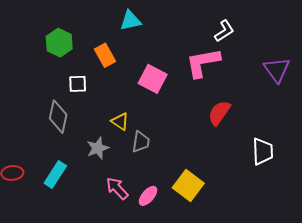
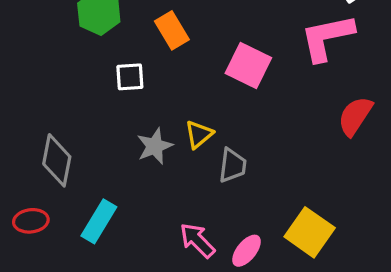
gray diamond: (58, 117) -> (57, 160), moved
yellow triangle: (120, 121) -> (199, 134), turned 48
gray star: (98, 148) -> (155, 146), moved

